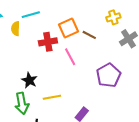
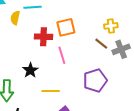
brown line: (89, 35) -> (101, 44), moved
black star: (29, 80) -> (30, 70), moved
yellow line: (52, 97) -> (51, 91), moved

